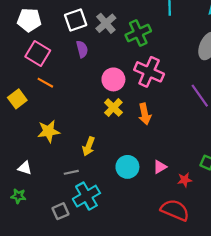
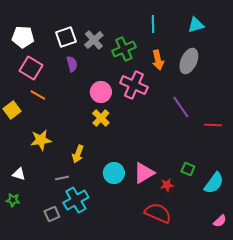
orange arrow: (145, 114) -> (158, 60), moved
pink triangle: (160, 167) -> (144, 173), size x1.6

